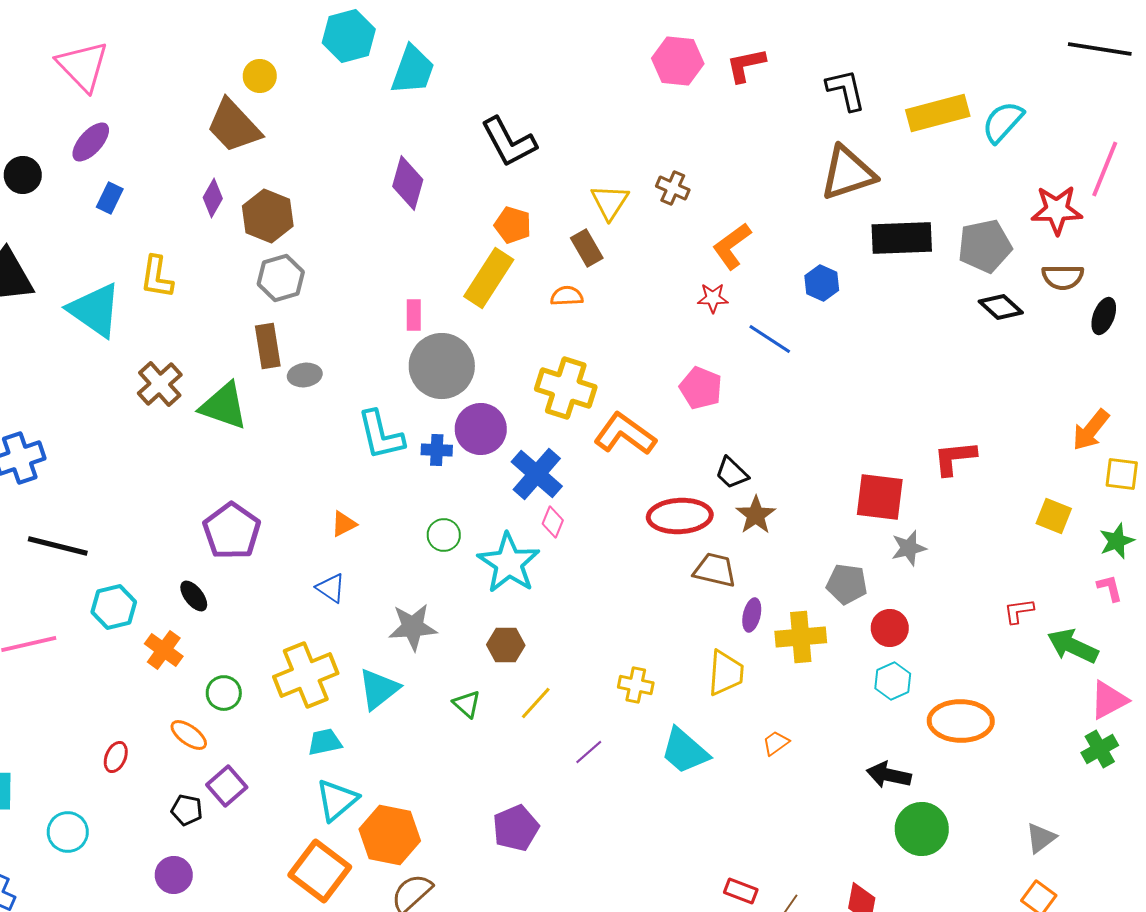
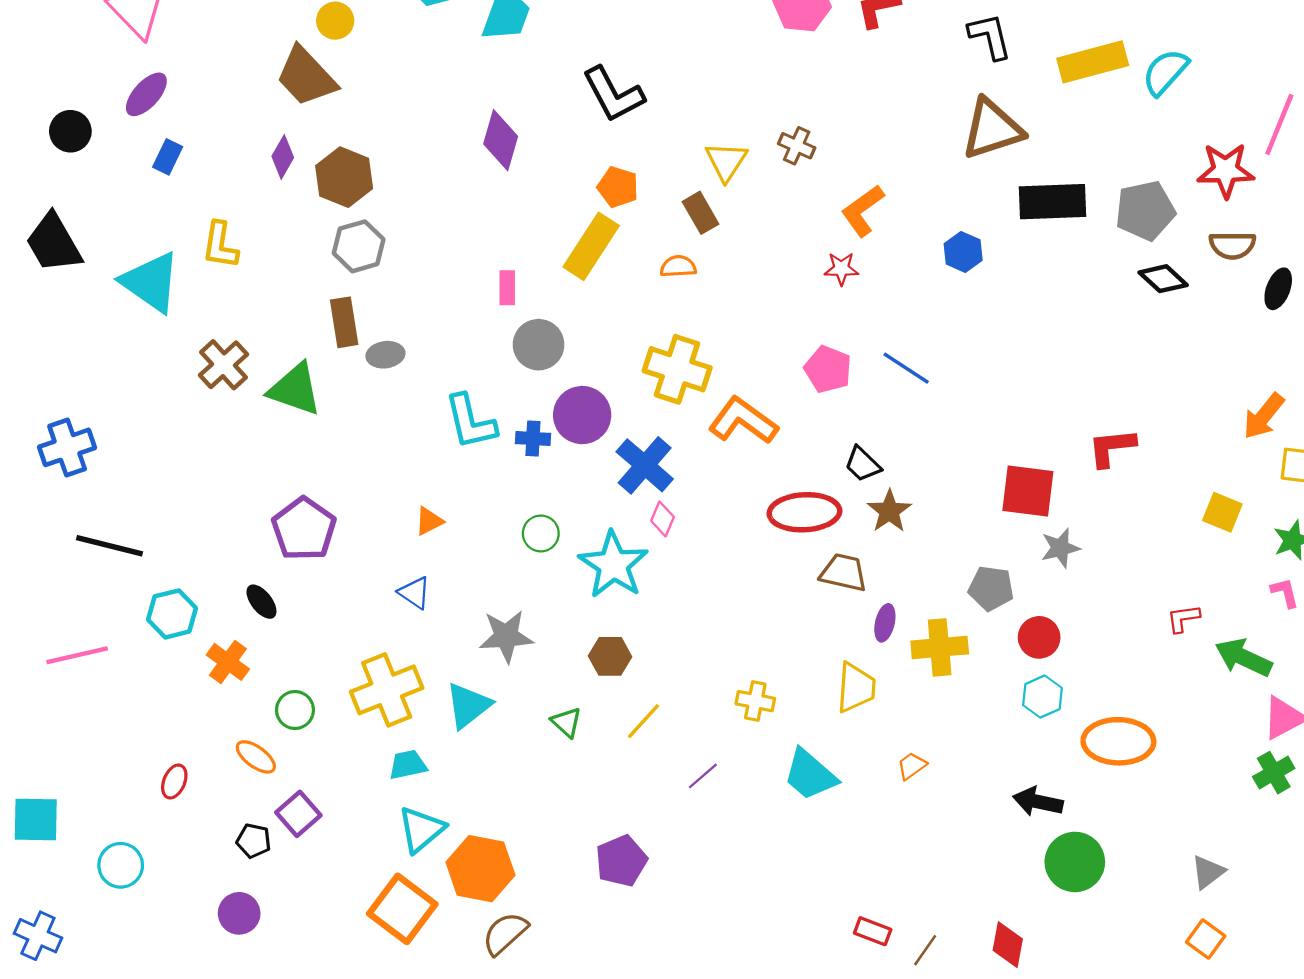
blue line: (770, 339) -> (906, 368), moved
gray circle: (442, 366) -> (539, 345), size x0.7

